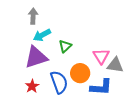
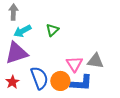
green triangle: (65, 46) -> (52, 30), moved
pink triangle: (101, 56) -> (74, 64), moved
orange circle: (80, 73) -> (60, 81), moved

